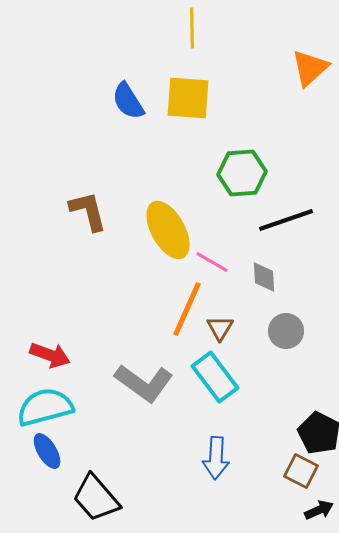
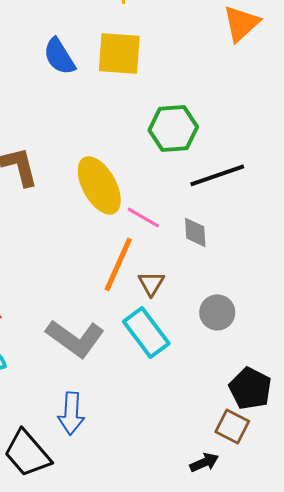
gray circle: (286, 331) -> (217, 312), moved
blue arrow: (216, 458) -> (71, 413), moved
black arrow: (319, 510) -> (204, 462), moved

